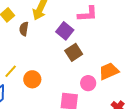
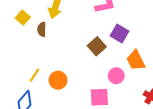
purple square: (65, 31) -> (120, 34), moved
orange trapezoid: (109, 71) -> (136, 60), turned -85

